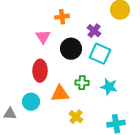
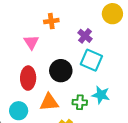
black circle: (71, 49) -> (61, 71), moved
green cross: (82, 83) -> (80, 102), moved

